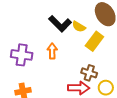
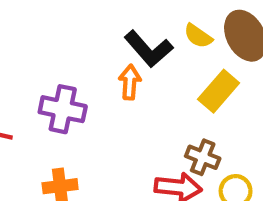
yellow semicircle: (79, 27) -> (198, 36), moved
orange arrow: (52, 51) -> (130, 82), moved

